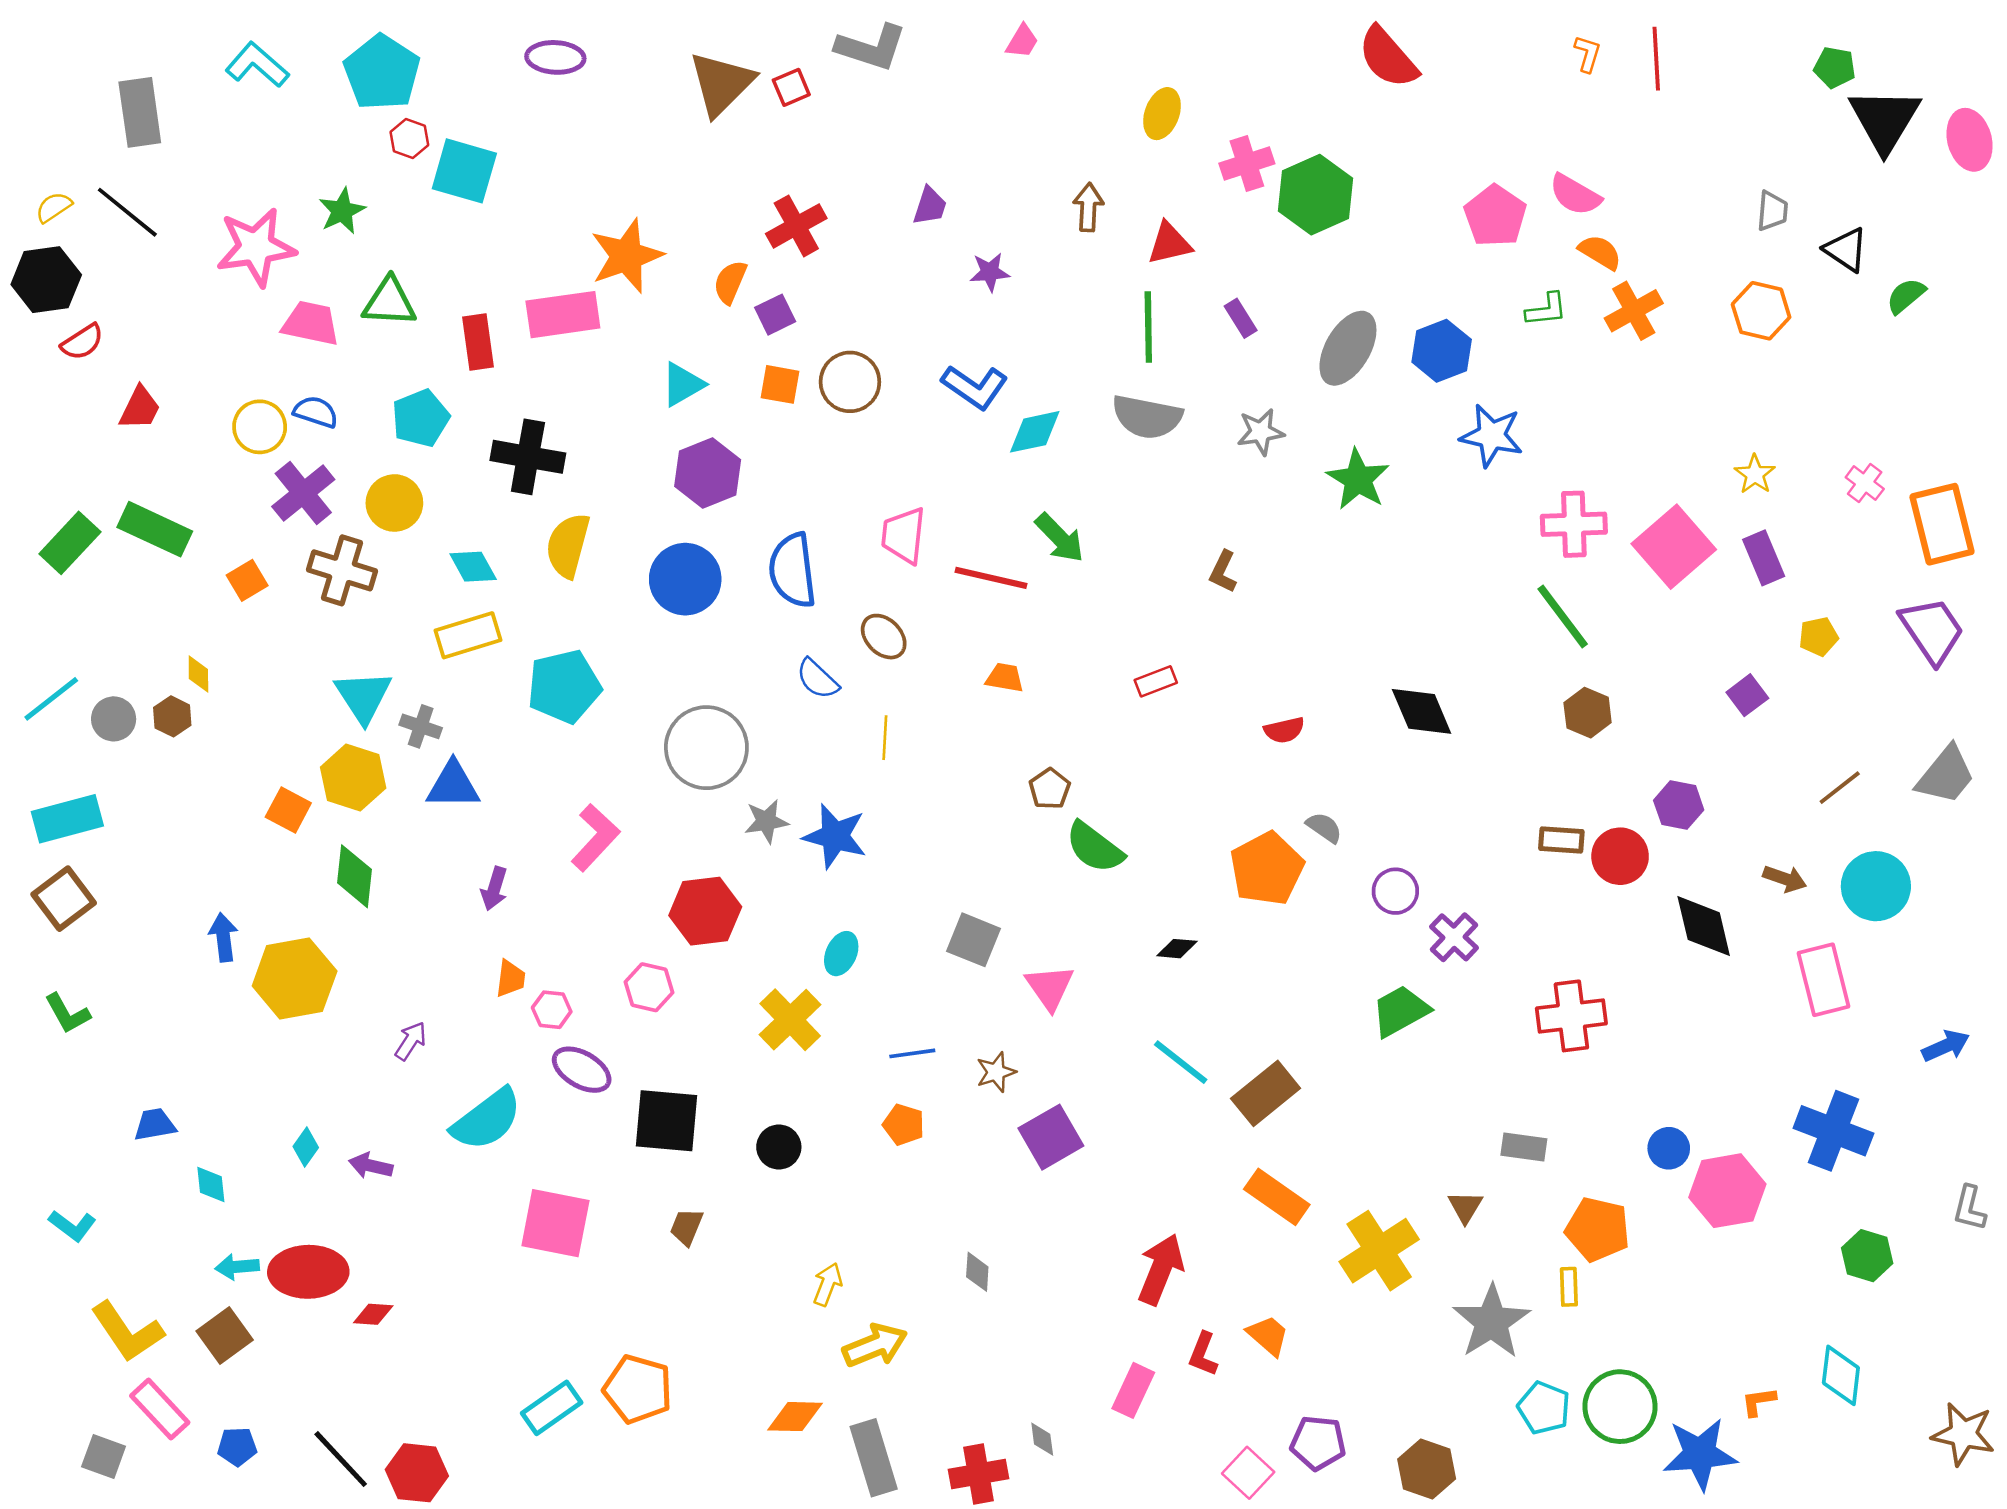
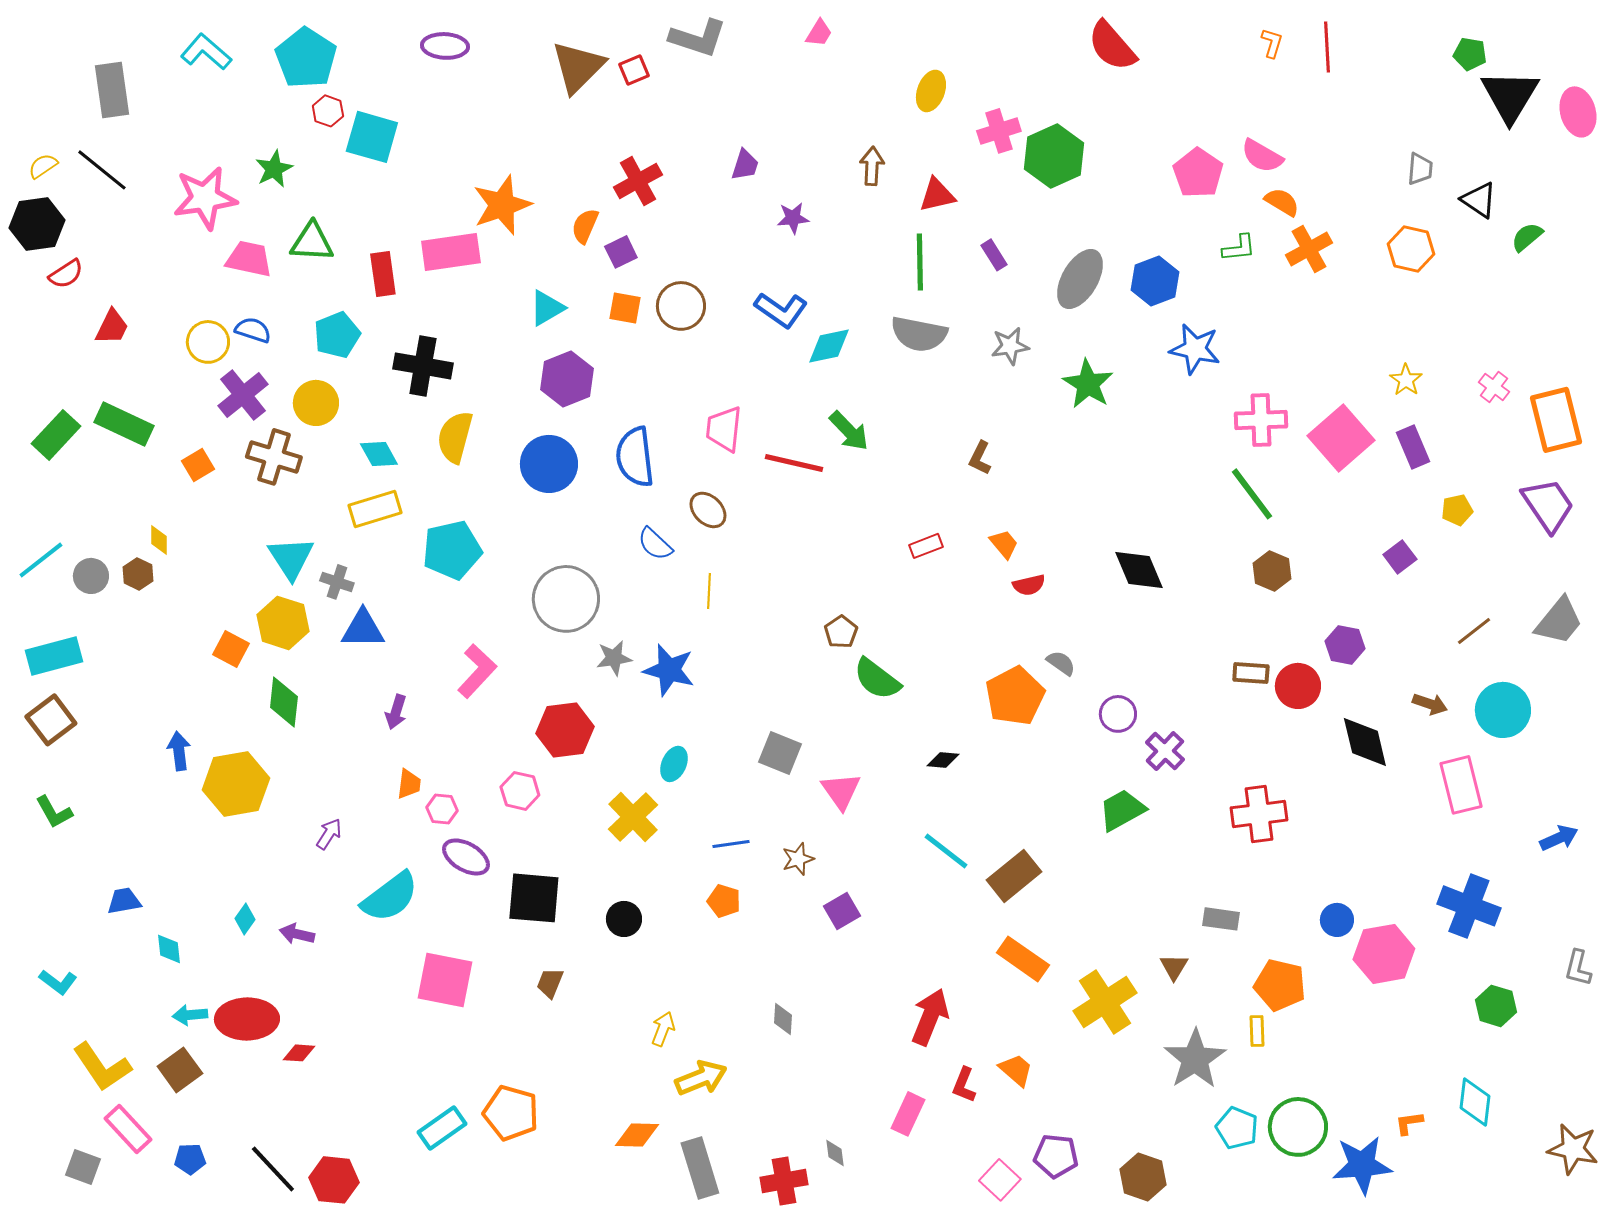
orange trapezoid: (1005, 678) -> (1004, 544), moved, turned 40
purple square: (1051, 1137) -> (842, 911), size x0.7

